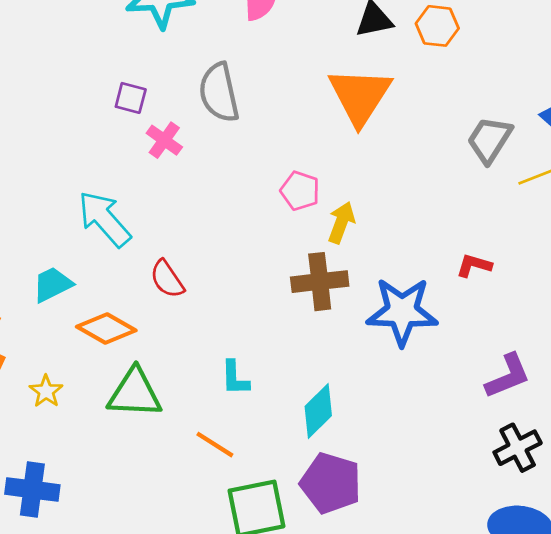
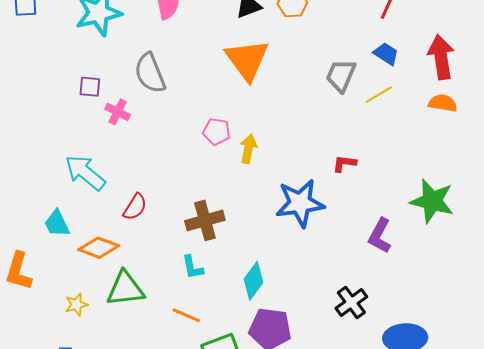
red semicircle: (167, 279) -> (135, 207), turned -104
brown cross: (320, 282) -> (205, 220), moved
cyan trapezoid: (52, 284) -> (57, 223), turned -80
purple L-shape: (508, 376) -> (380, 236), turned 150
yellow star: (46, 391) -> (76, 305), moved, turned 30
black cross: (518, 448) -> (351, 302), moved

